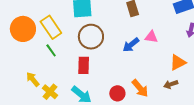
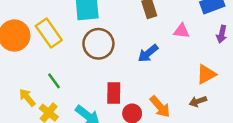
pink triangle: (151, 37) -> (182, 31), moved
green line: (51, 50) -> (54, 81), moved
red rectangle: (84, 65) -> (114, 93), moved

